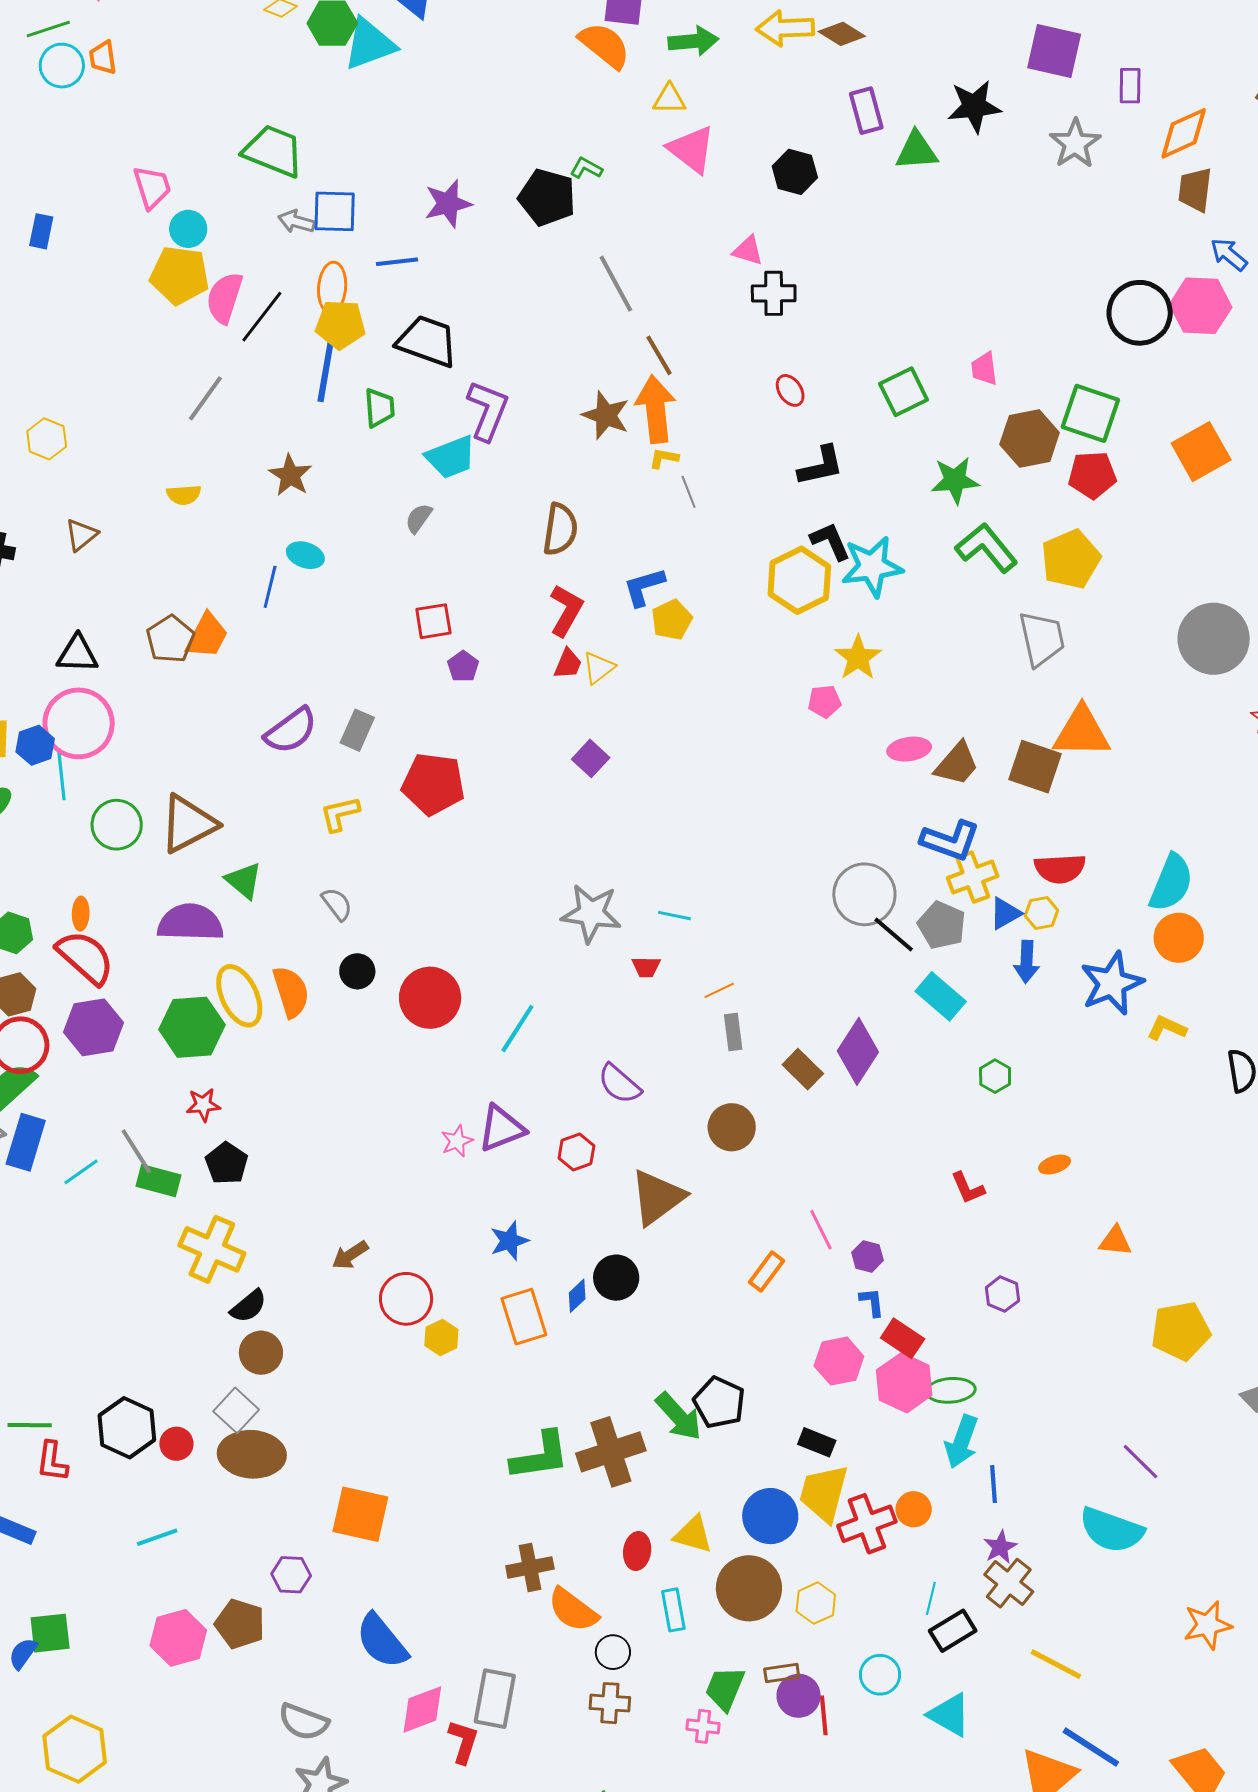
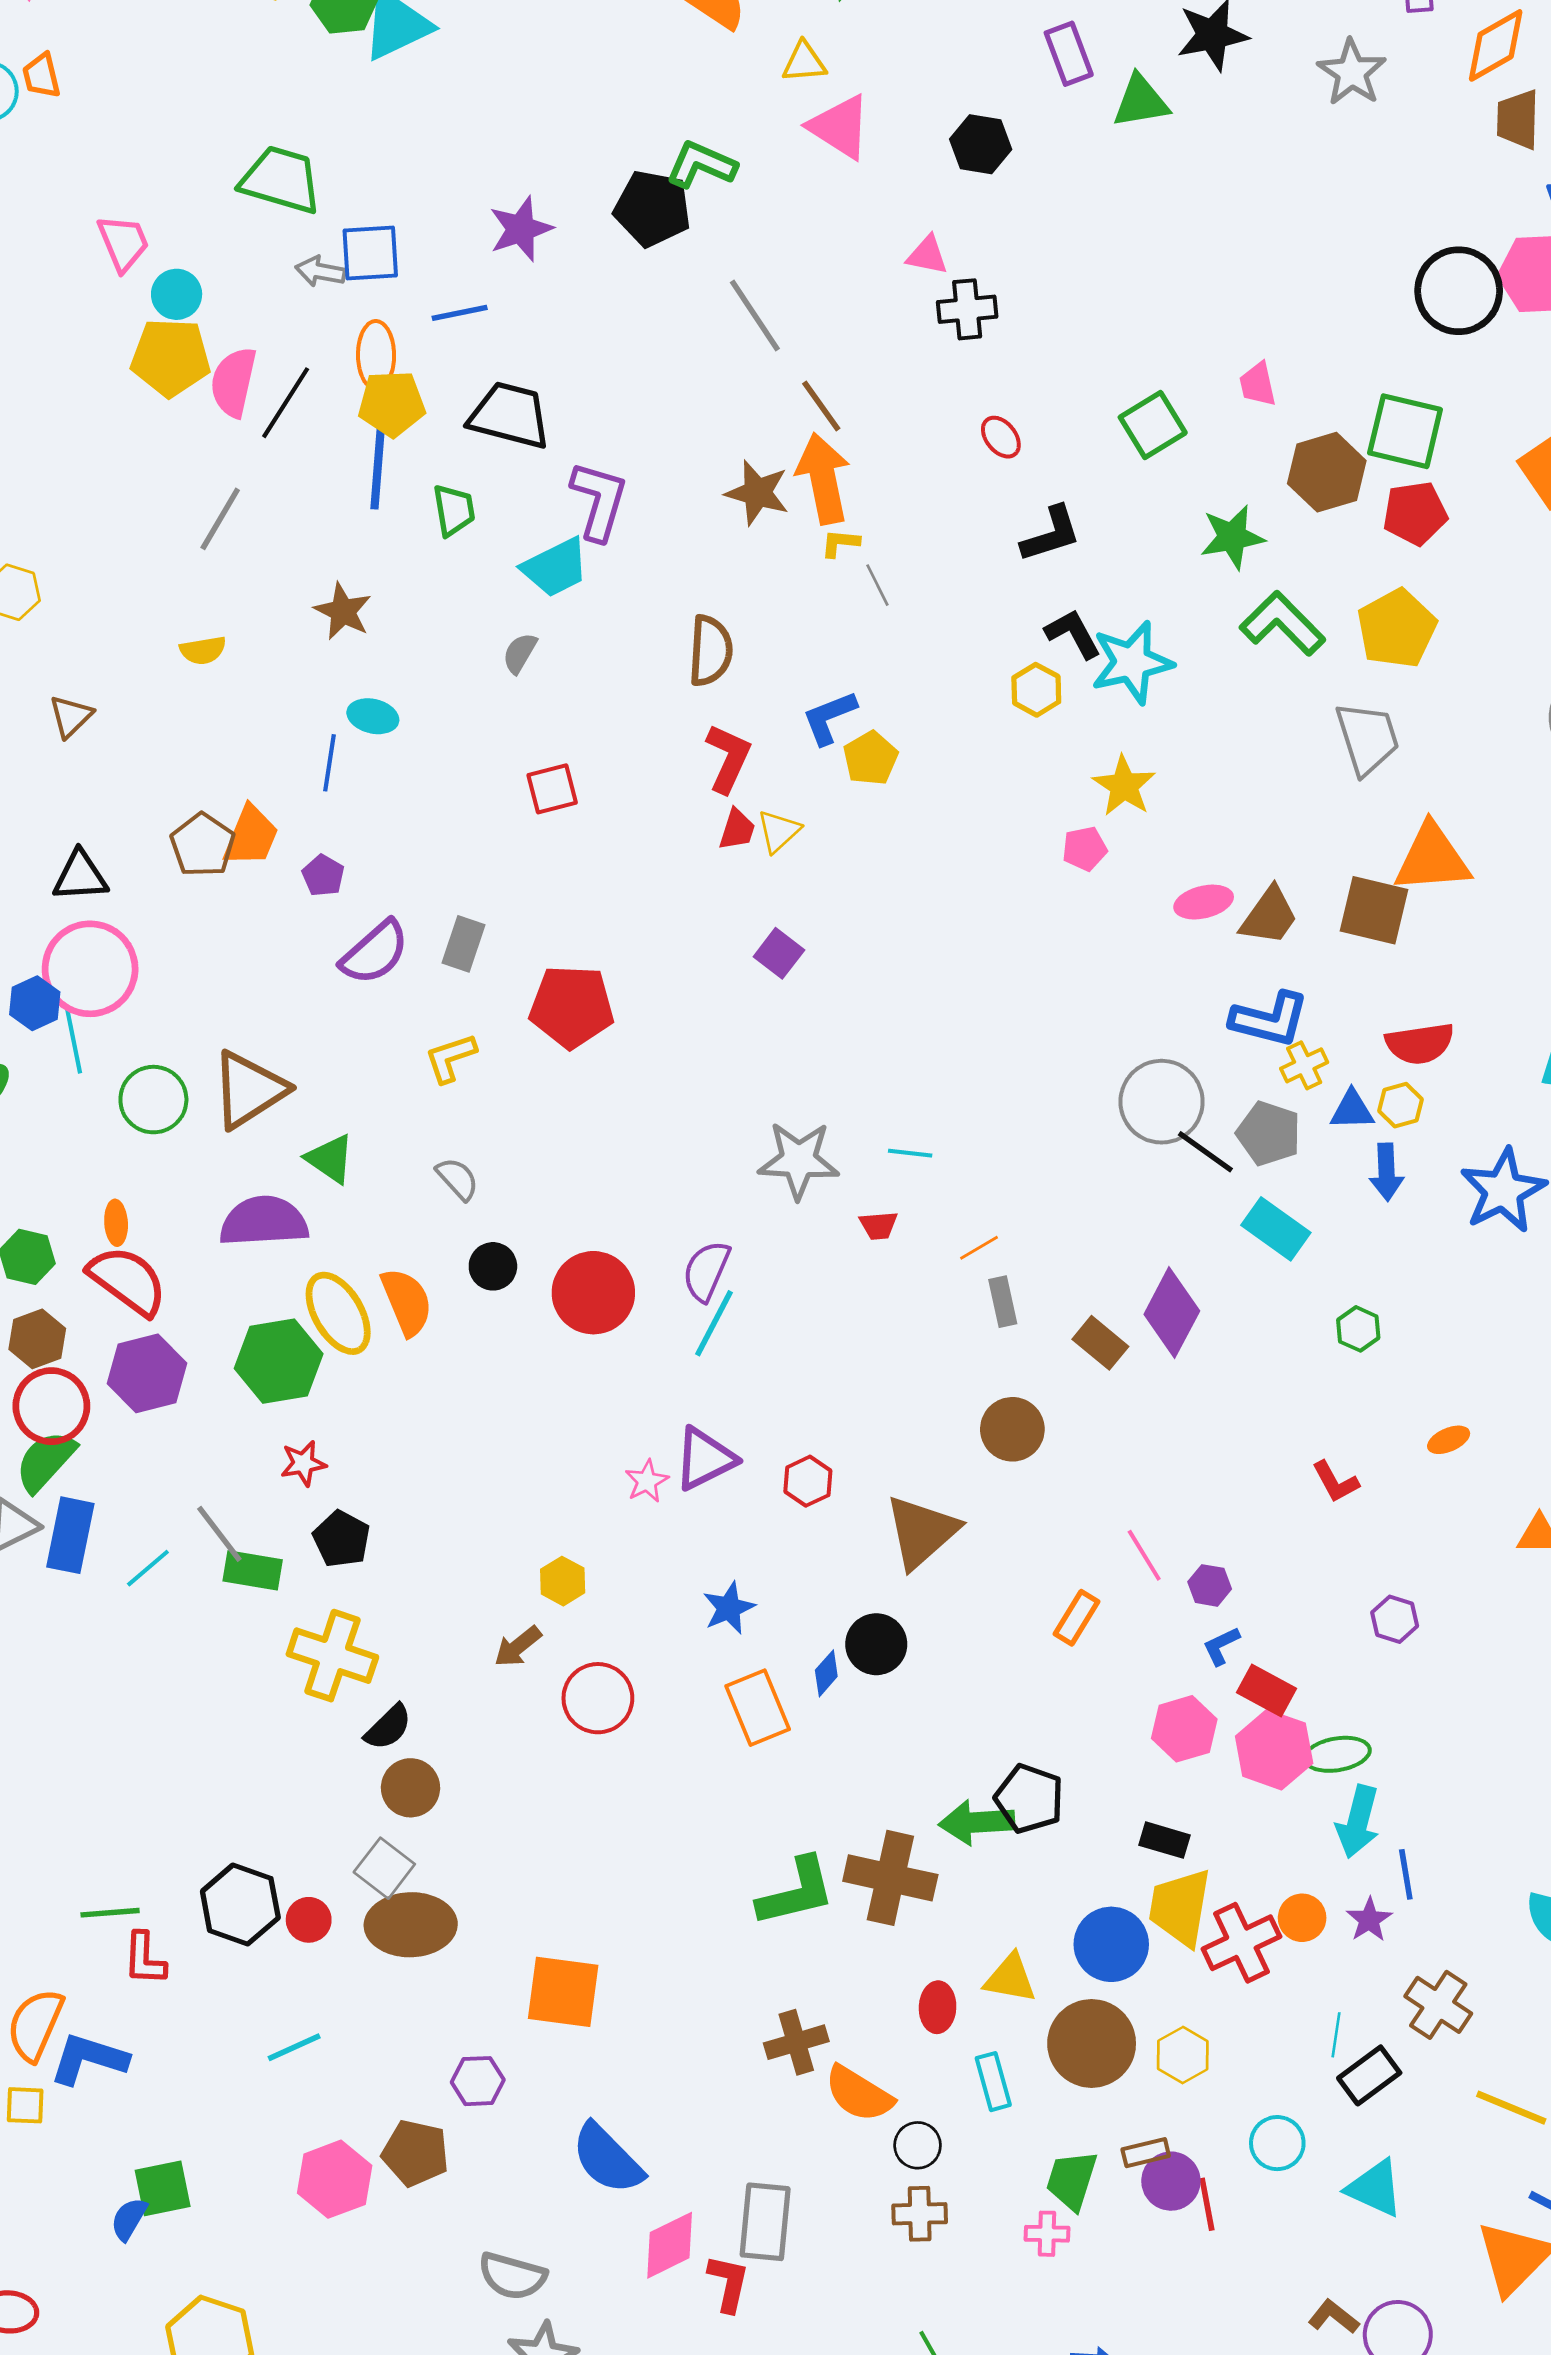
green L-shape: (586, 168) -> (701, 165), size x1.6
yellow hexagon: (799, 580) -> (1036, 690), size x0.6
purple pentagon: (463, 666) -> (323, 876), moved
yellow cross: (973, 877) -> (1304, 1065), size x0.7
blue triangle: (1005, 913) -> (1352, 1110), turned 33
purple semicircle: (619, 1084) -> (706, 1271), moved, turned 78
blue L-shape: (872, 1302) -> (1221, 1646), turned -104
yellow hexagon: (441, 1338) -> (563, 1581), moved
green arrow: (679, 1416) -> (977, 1822), turned 134
brown cross: (611, 1452) -> (890, 1878), turned 36
purple star: (1000, 1547) -> (1369, 1920), moved

